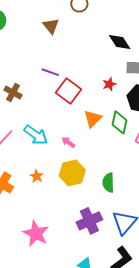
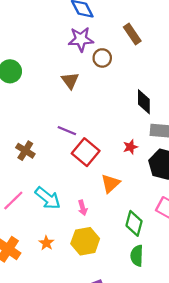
black diamond: (120, 42) -> (144, 102), turned 30
green diamond: (120, 122) -> (134, 223), moved
pink arrow: (68, 142) -> (83, 208), turned -144
green semicircle: (108, 183) -> (137, 256), moved

